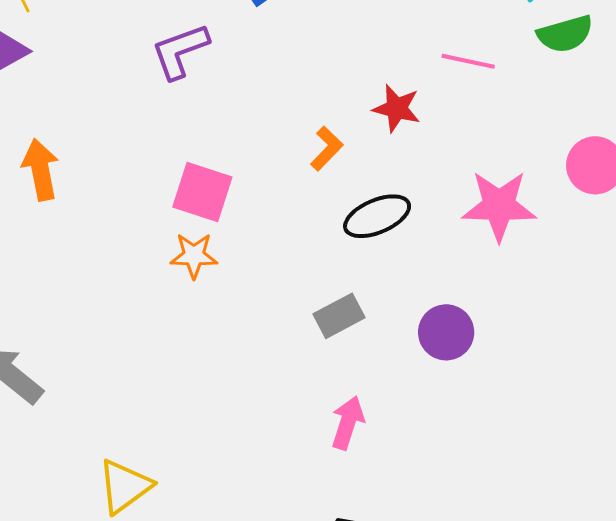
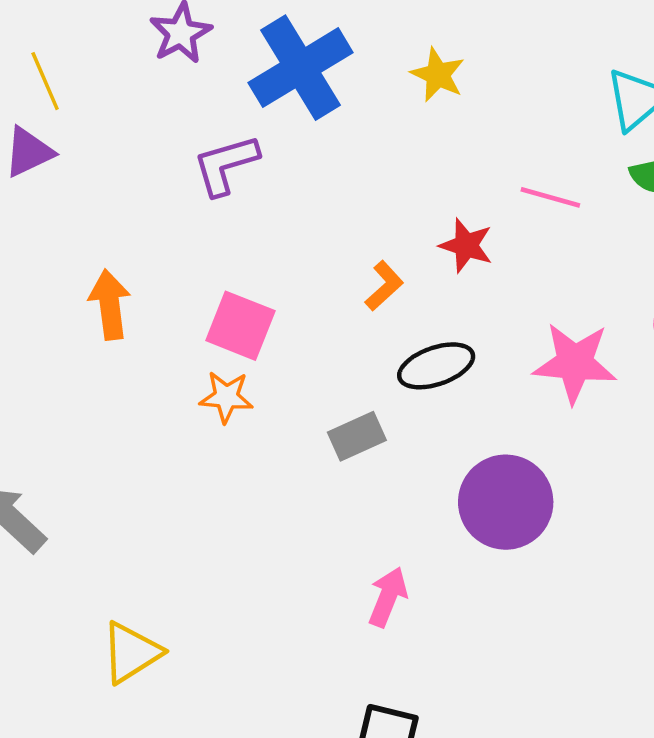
orange arrow: (40, 170) -> (110, 305), moved
gray rectangle: (339, 316) -> (357, 436), moved
purple circle: (446, 332) -> (506, 502), size x1.5

